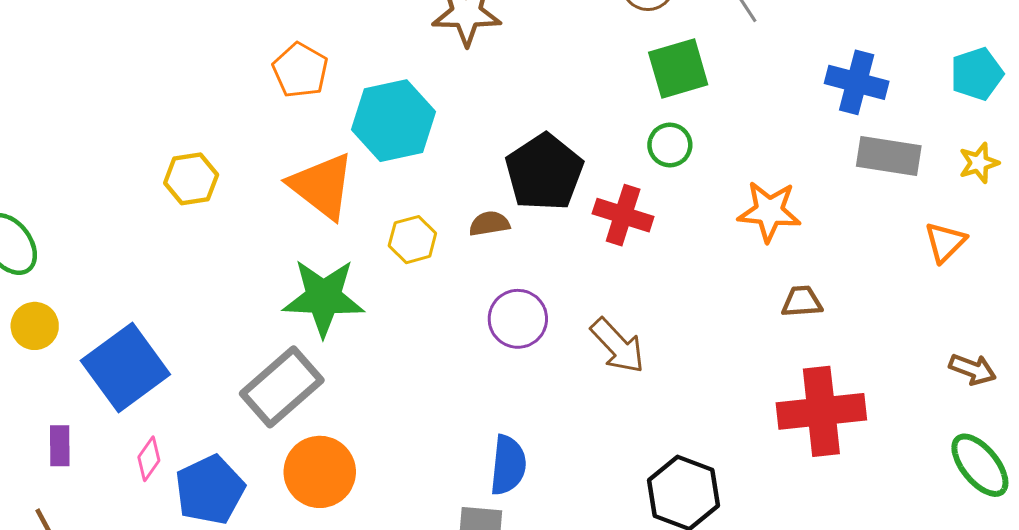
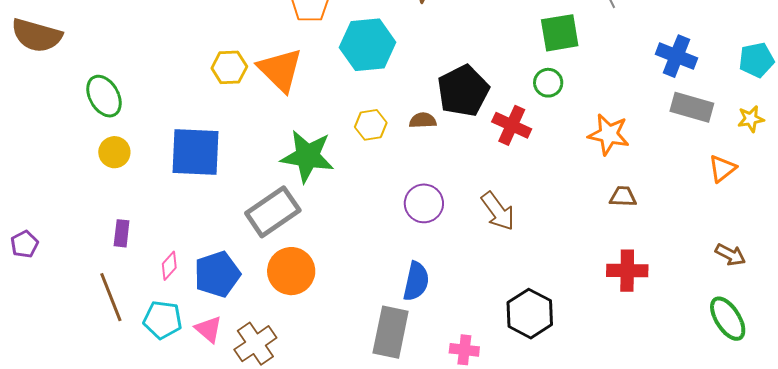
orange triangle: (322, 186) -> (280, 70), moved
purple circle: (518, 319) -> (424, 203), moved
blue square: (125, 367) -> (195, 152), moved, turned 32
red cross: (821, 411) -> (627, 271), size x0.7
pink diamond: (149, 459) -> (169, 266), moved

